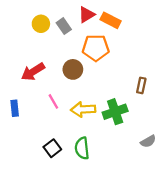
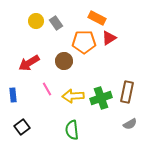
red triangle: (87, 15) -> (109, 38), moved
brown rectangle: (141, 85) -> (127, 92), moved, size x1.5
black square: (52, 148) -> (22, 127), moved

